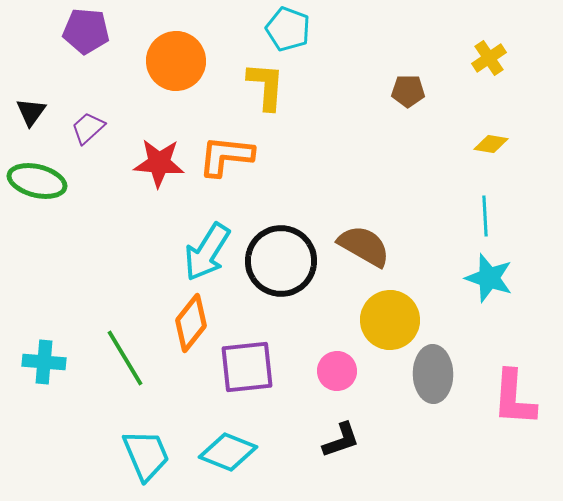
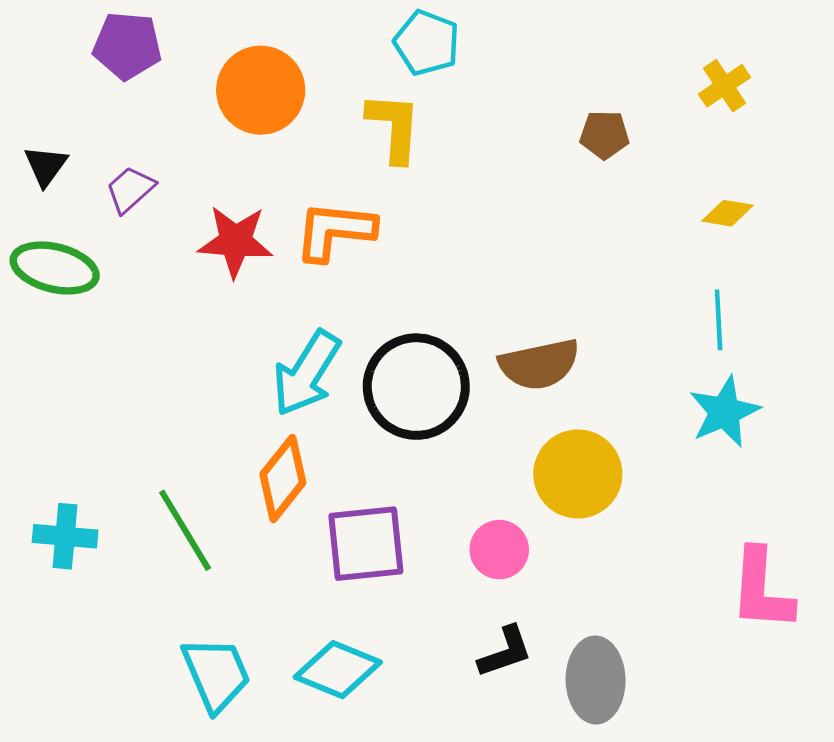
brown semicircle: (364, 246) -> (539, 364), turned 138
cyan star: (489, 278) -> (725, 412), turned 30
gray ellipse: (433, 374) -> (596, 680), moved

